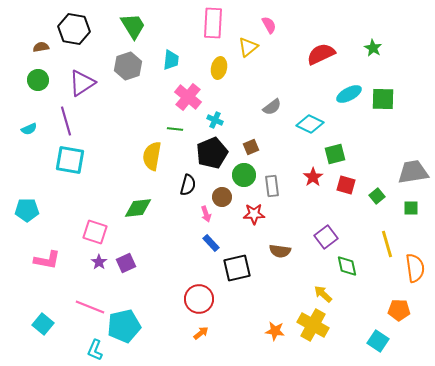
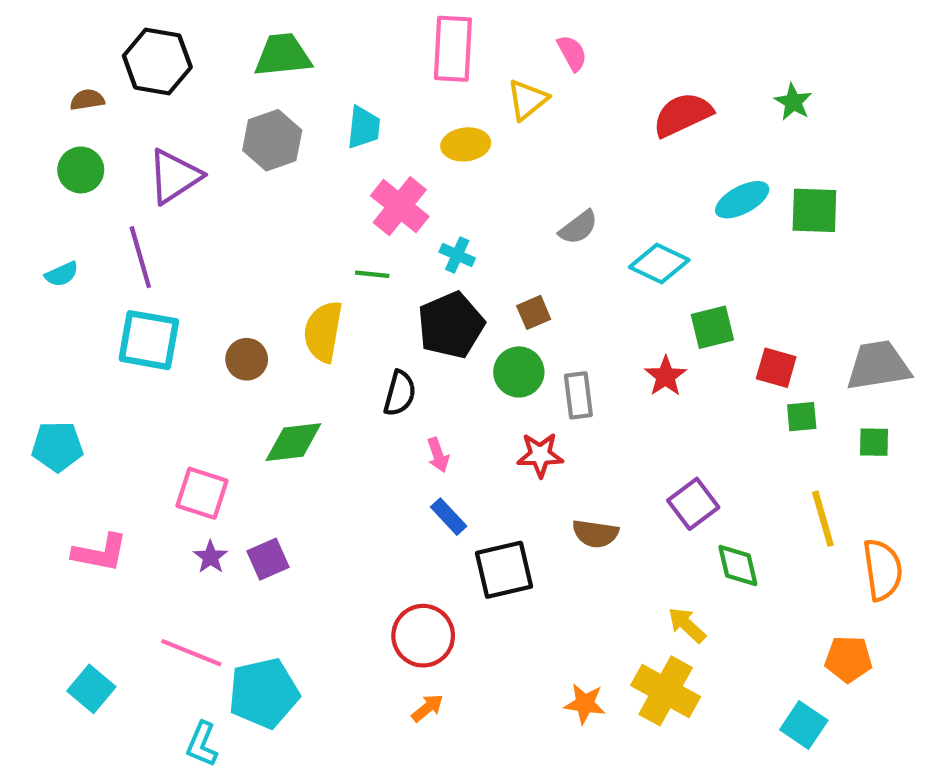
green trapezoid: (133, 26) -> (283, 55), turned -64
yellow ellipse: (219, 68) -> (466, 144), turned 70
red square: (346, 185) -> (776, 368), moved
green square: (377, 196) -> (802, 417), turned 35
brown circle: (222, 197) -> (247, 359), moved

